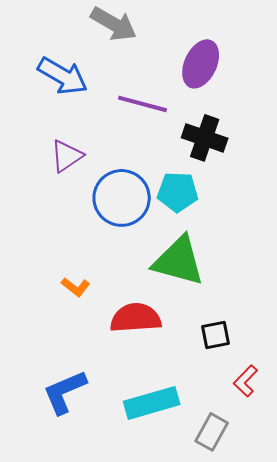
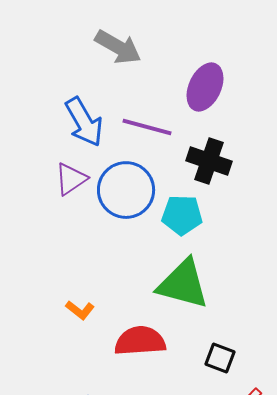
blue arrow: (63, 76) -> (84, 122), moved, turned 30
blue circle: (122, 198) -> (126, 190), moved
black square: (216, 335) -> (220, 358), turned 32

